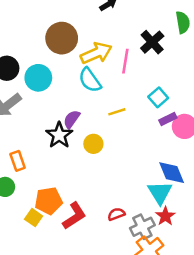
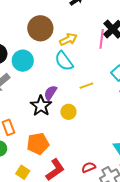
yellow arrow: (96, 53) -> (68, 39), size x0.7
pink line: (125, 61) -> (102, 39), moved
orange pentagon: (49, 201) -> (38, 144), moved

